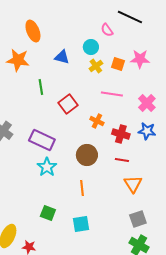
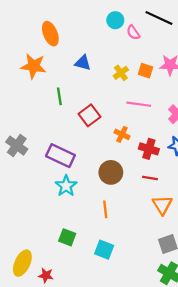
cyan circle: (91, 47) -> (115, 20), moved
cyan square: (81, 224) -> (104, 250), turned 30

